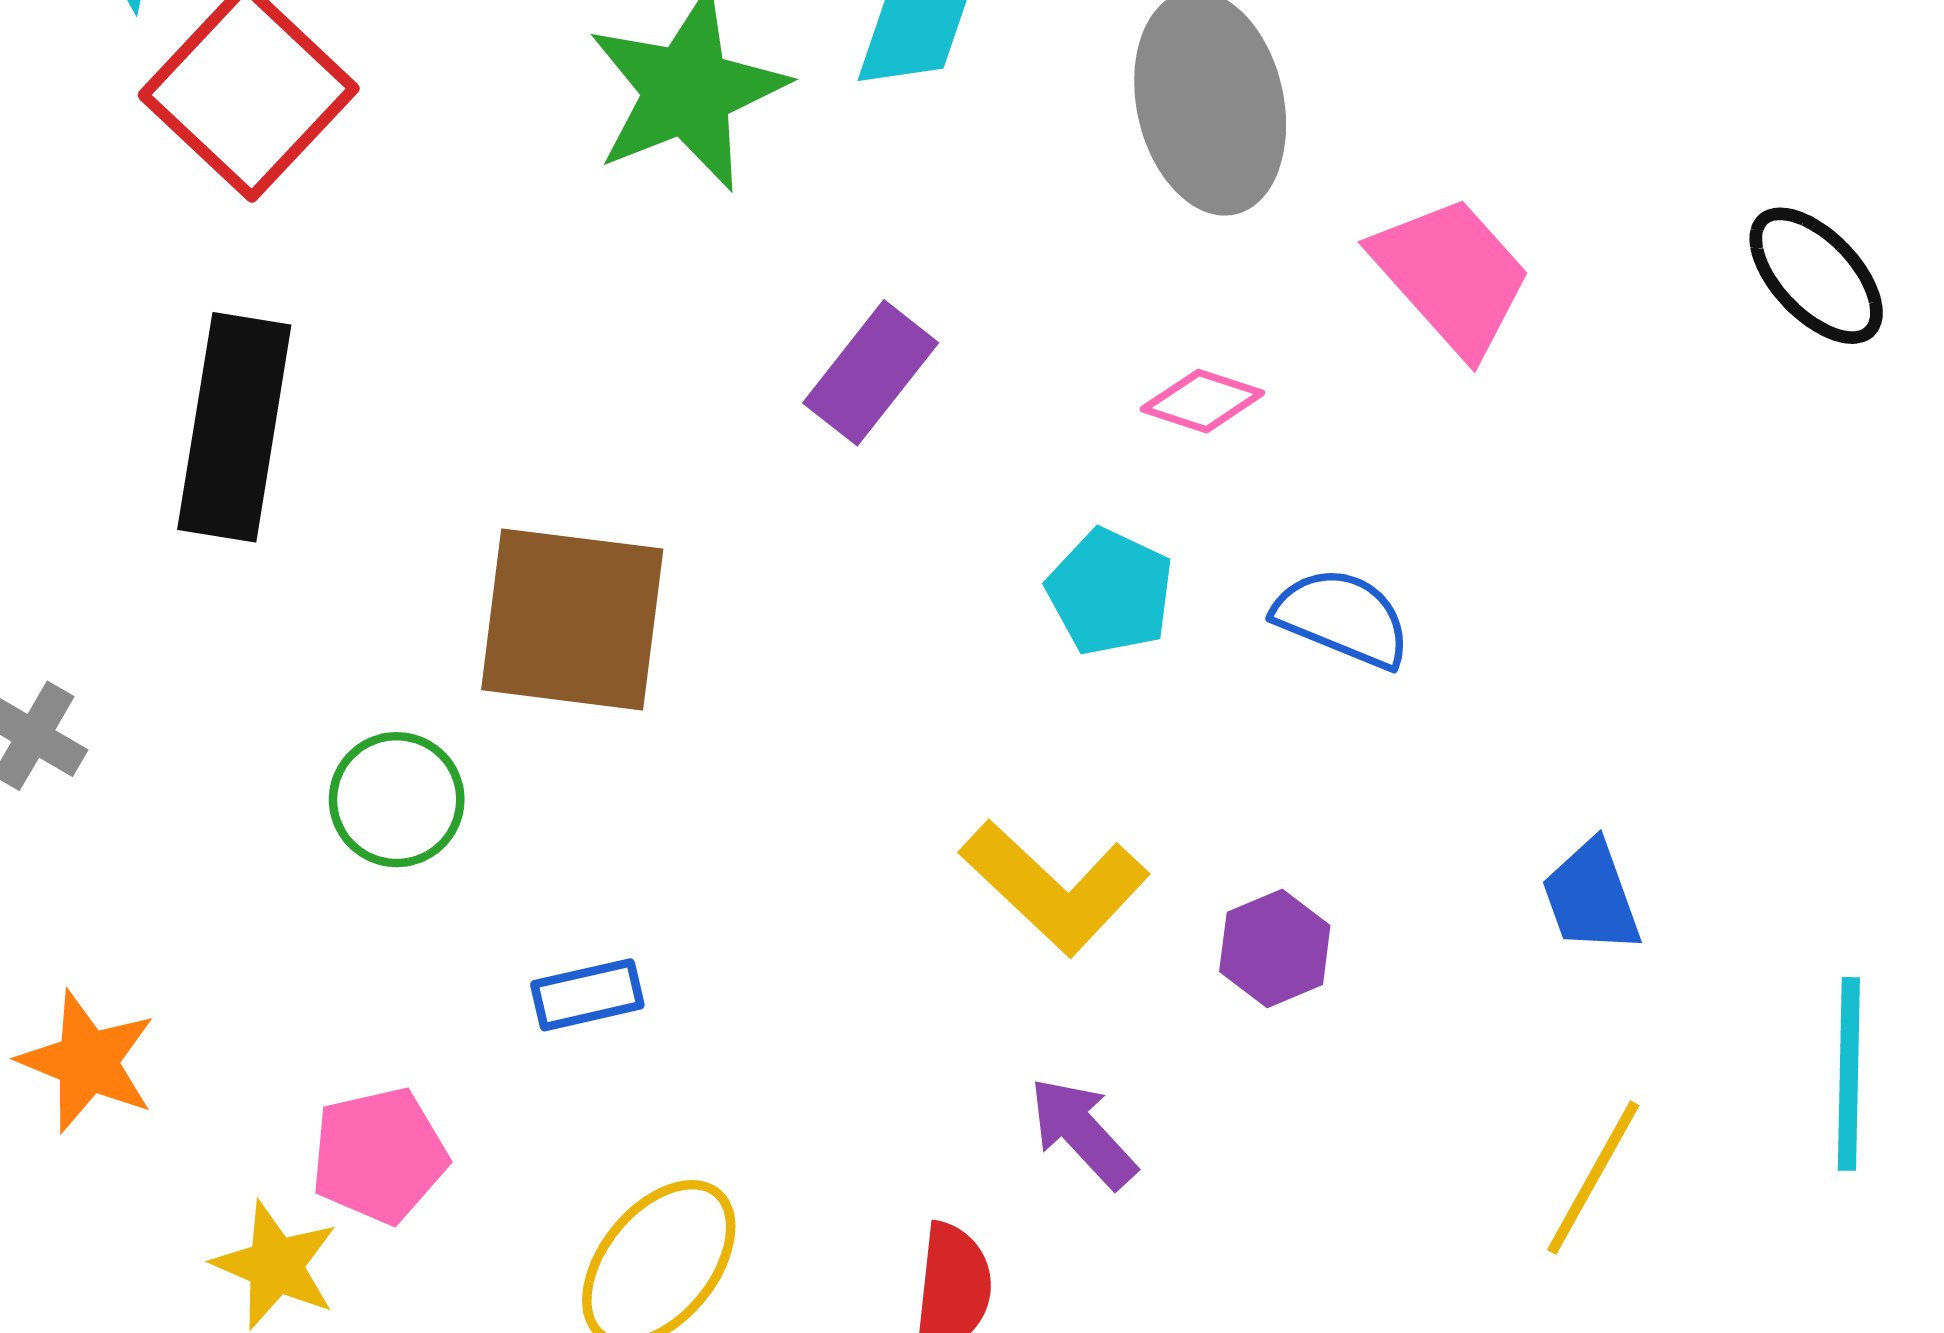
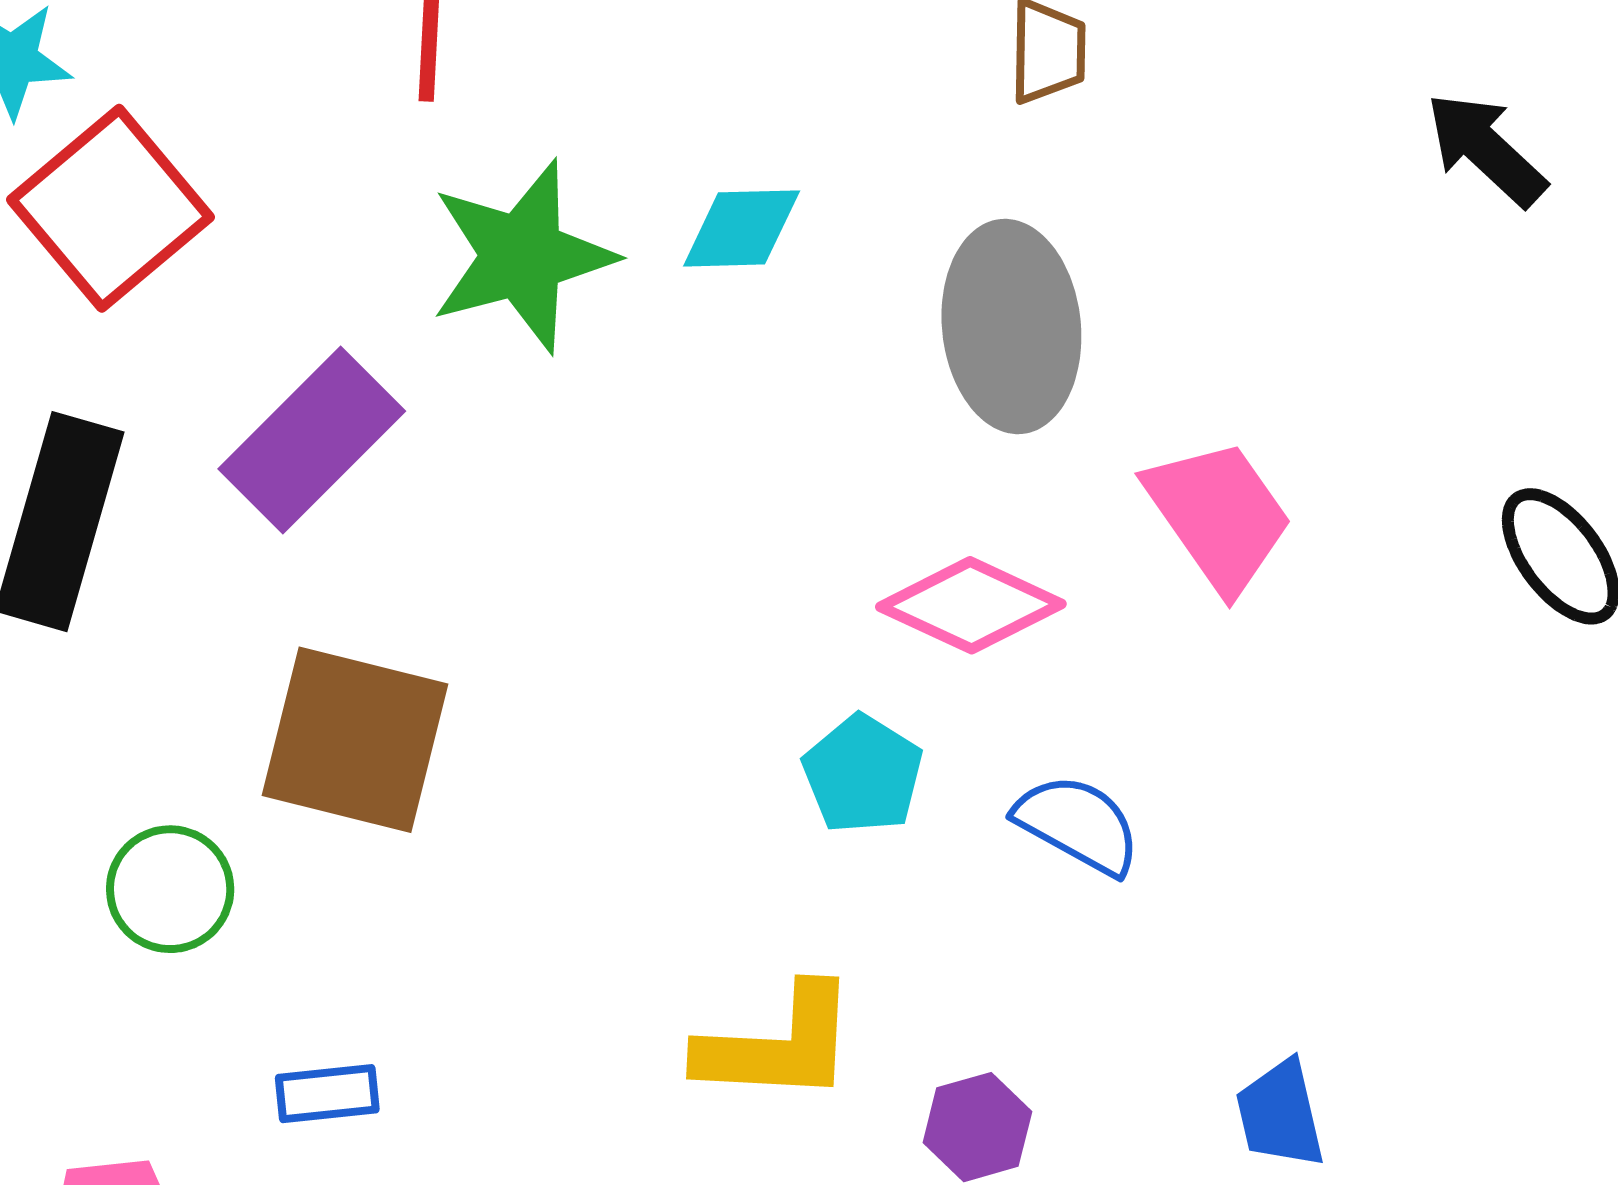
purple rectangle: (871, 373) -> (312, 440), moved, size x1.4
pink diamond: (1202, 401) -> (971, 605), size x1.6
yellow L-shape: (1055, 887) -> (778, 1045), turned -47

